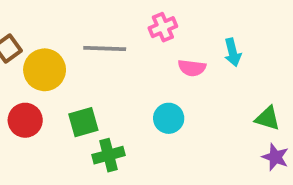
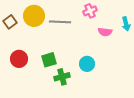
yellow circle: (45, 70) -> (34, 16), moved
cyan circle: (169, 118) -> (87, 64), moved

